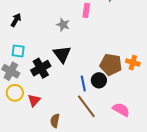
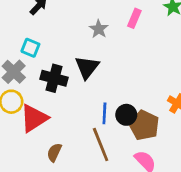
brown pentagon: (111, 65) -> (144, 125), moved
black cross: (41, 68) -> (54, 78), turned 30
red triangle: (34, 100) -> (34, 118), size x1.6

